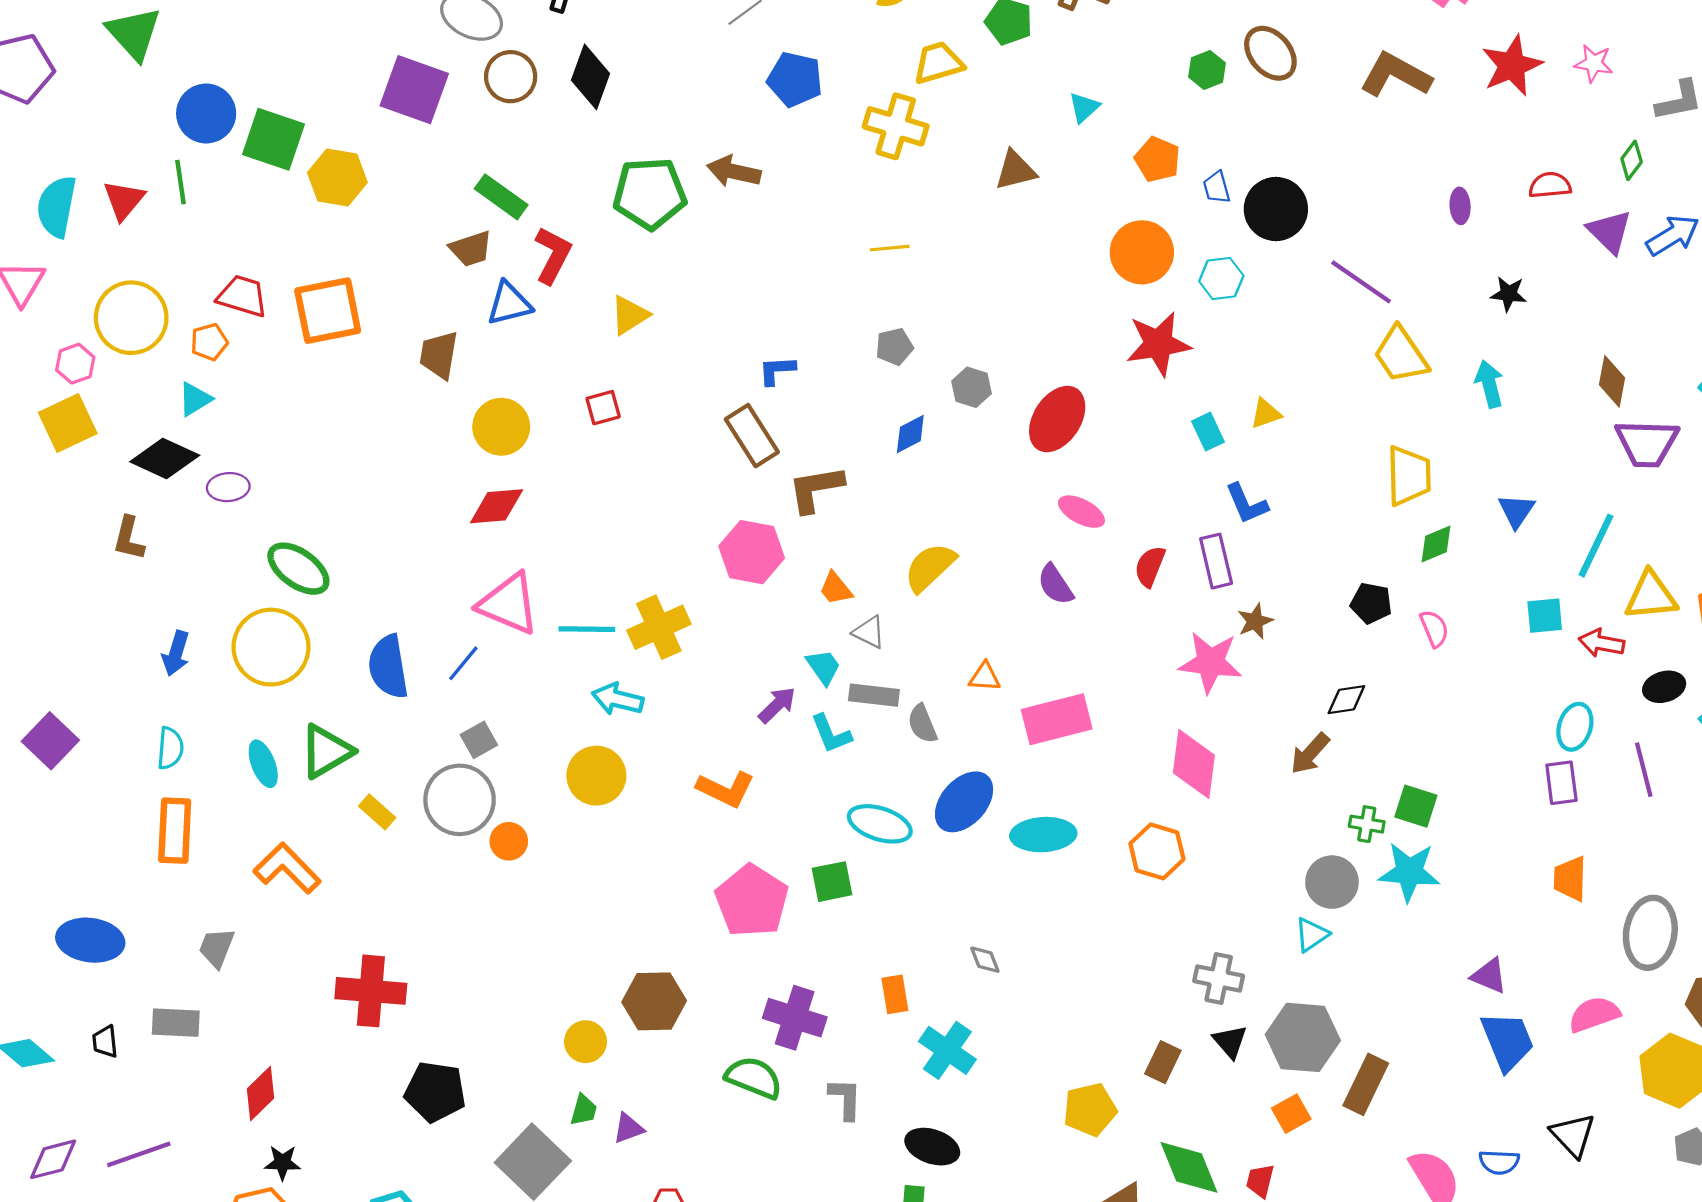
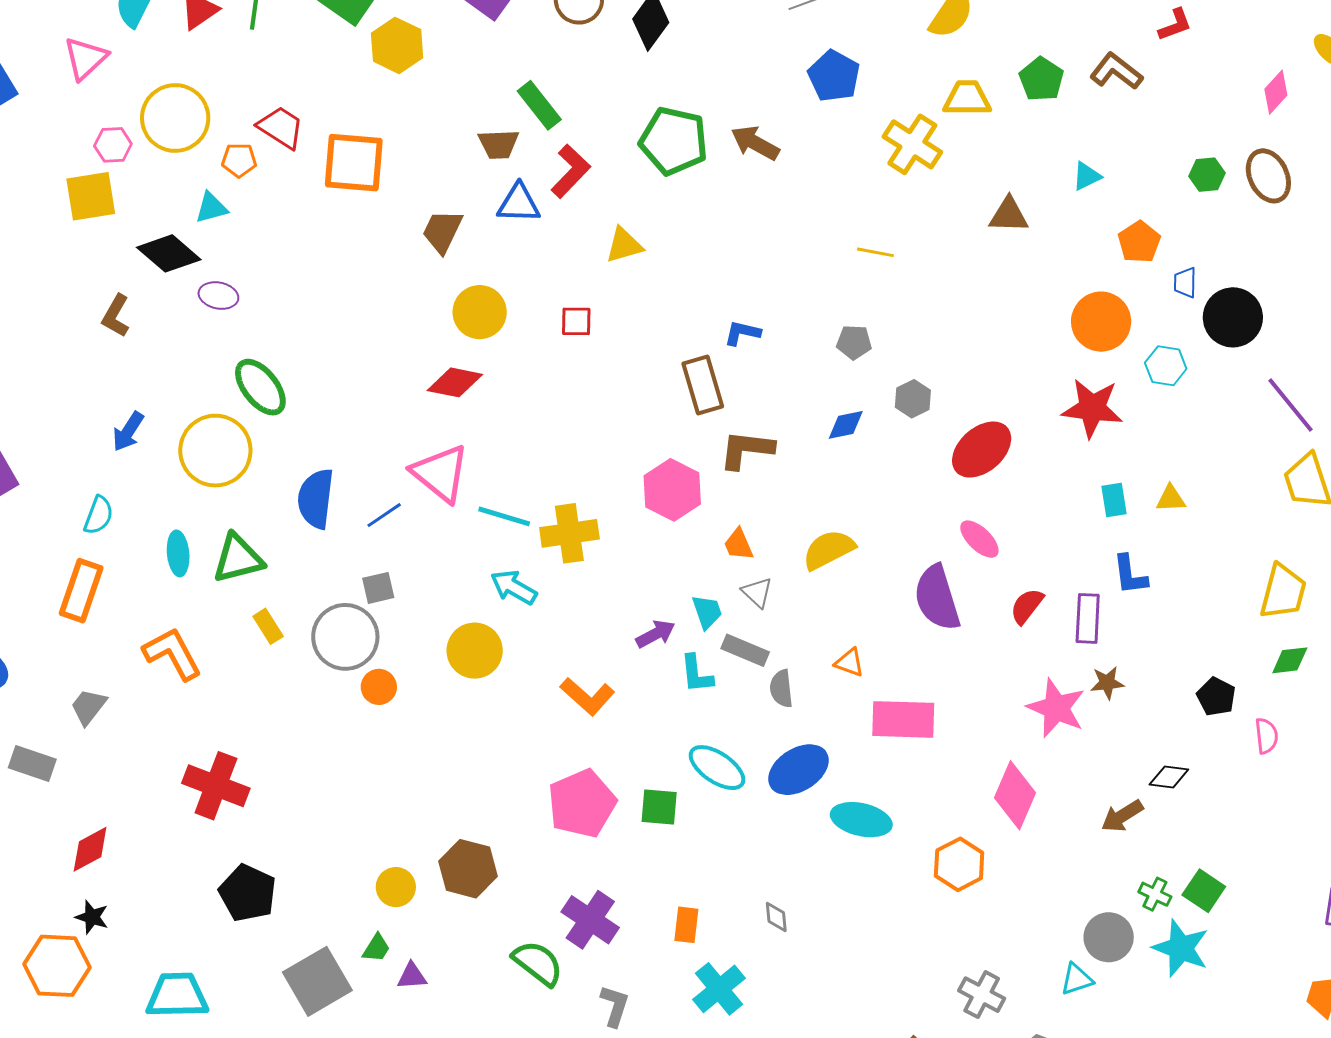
purple semicircle: (1055, 584) -> (937, 598), size x1.6

